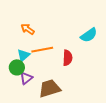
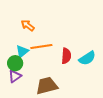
cyan semicircle: (89, 35) -> (87, 58), moved
purple triangle: (26, 78) -> (15, 76), moved

